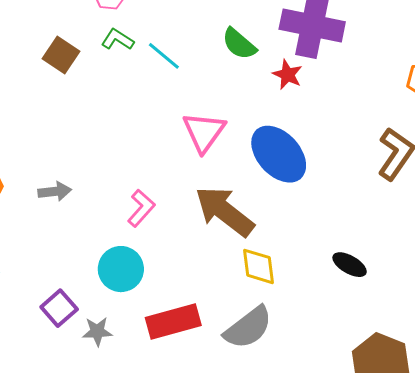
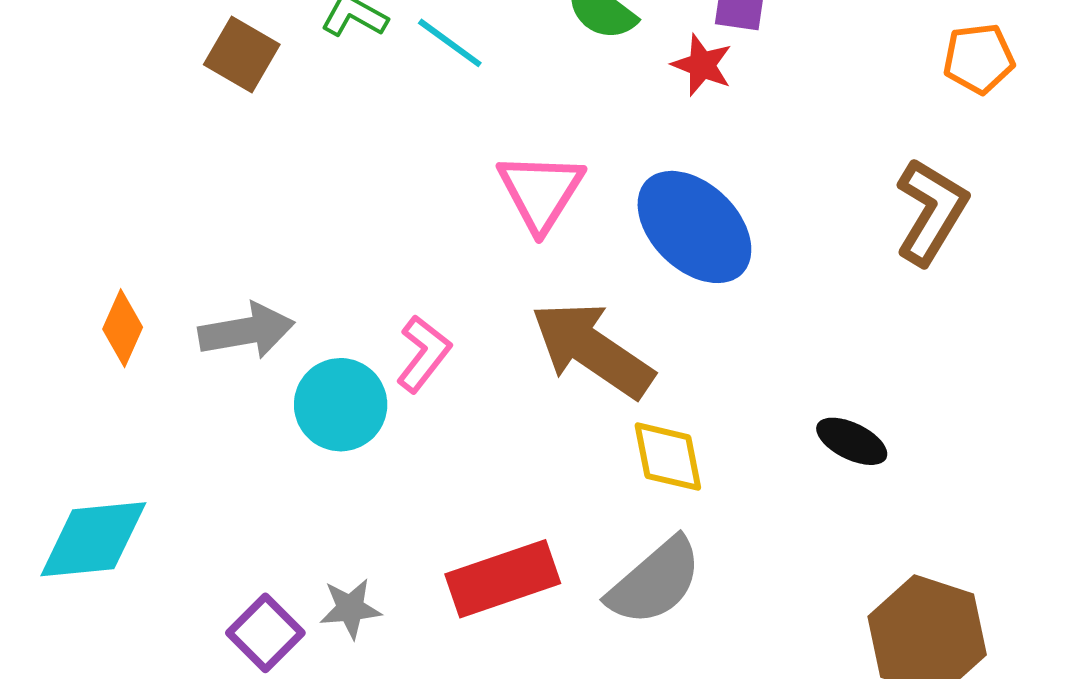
gray arrow: (55, 191) -> (246, 331), size x1.4
cyan circle: (121, 269) -> (341, 405), moved
purple square: (59, 308) -> (265, 633), moved

